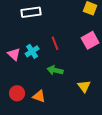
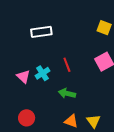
yellow triangle: (84, 86) -> (93, 121), moved
orange triangle: (39, 96) -> (71, 121), moved

